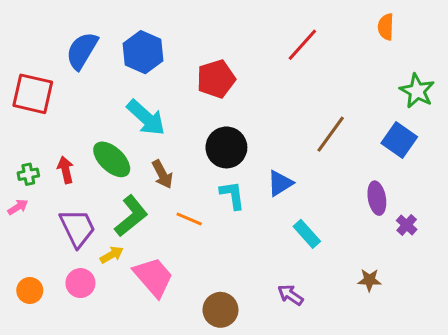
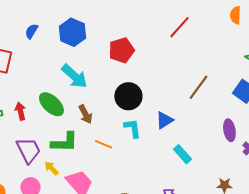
blue semicircle: (82, 51) -> (31, 31), size x0.6
green L-shape: (131, 216) -> (64, 142), turned 40
yellow arrow: (112, 255) -> (51, 168), turned -105

